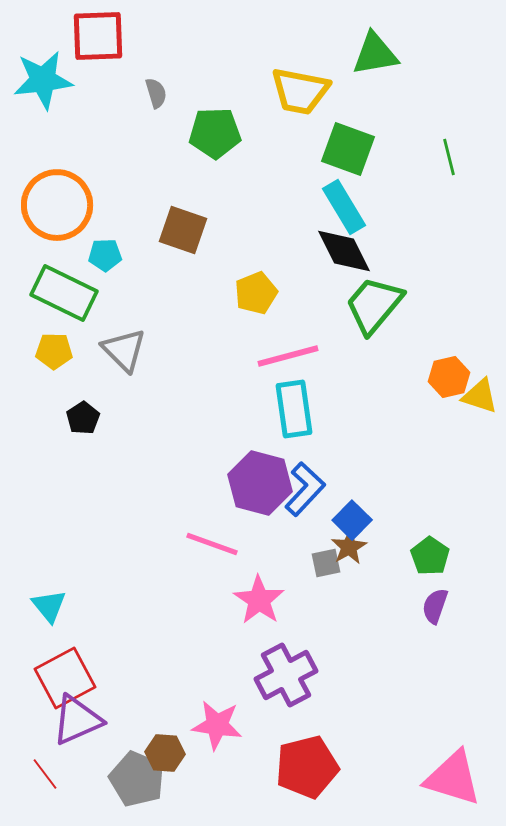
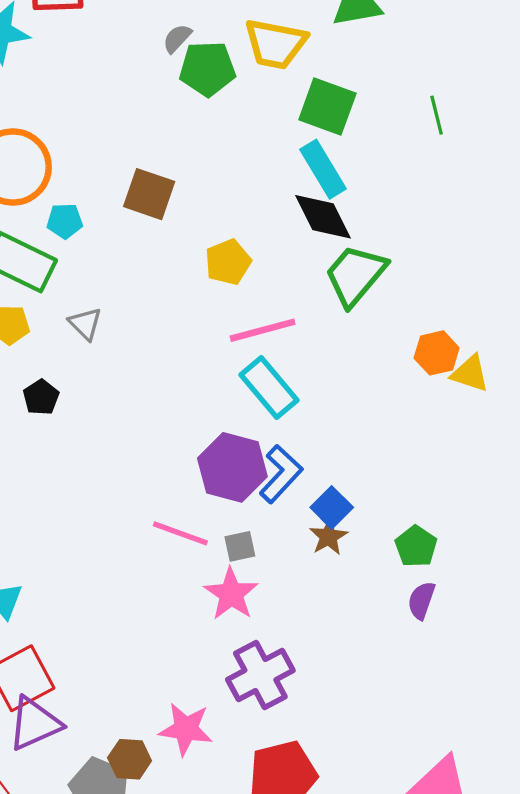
gray semicircle: (156, 93) -> (177, 38), moved, turned -120
green pentagon: (215, 133) -> (207, 69), moved
gray triangle: (124, 350) -> (85, 324), size x0.7
cyan rectangle: (294, 409) -> (269, 387), turned -32
gray square: (326, 563) -> (240, 546), moved

